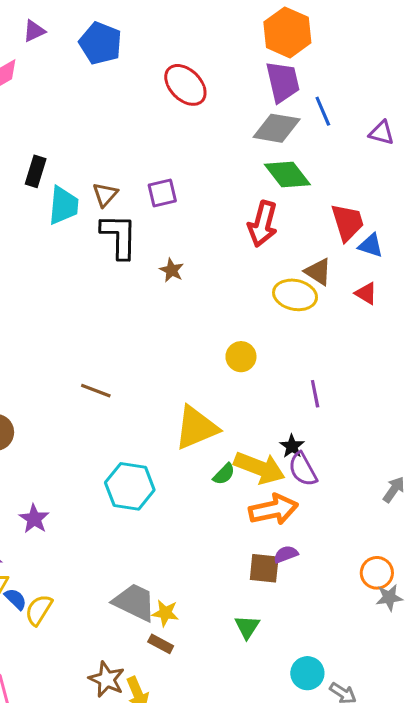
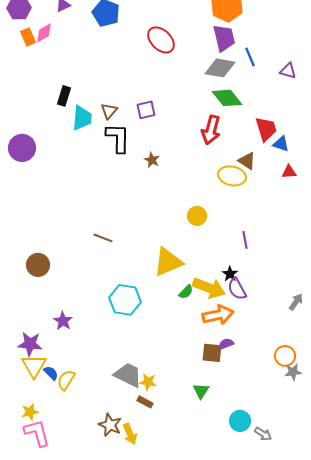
red triangle: (366, 293) -> (289, 172), moved, turned -35

